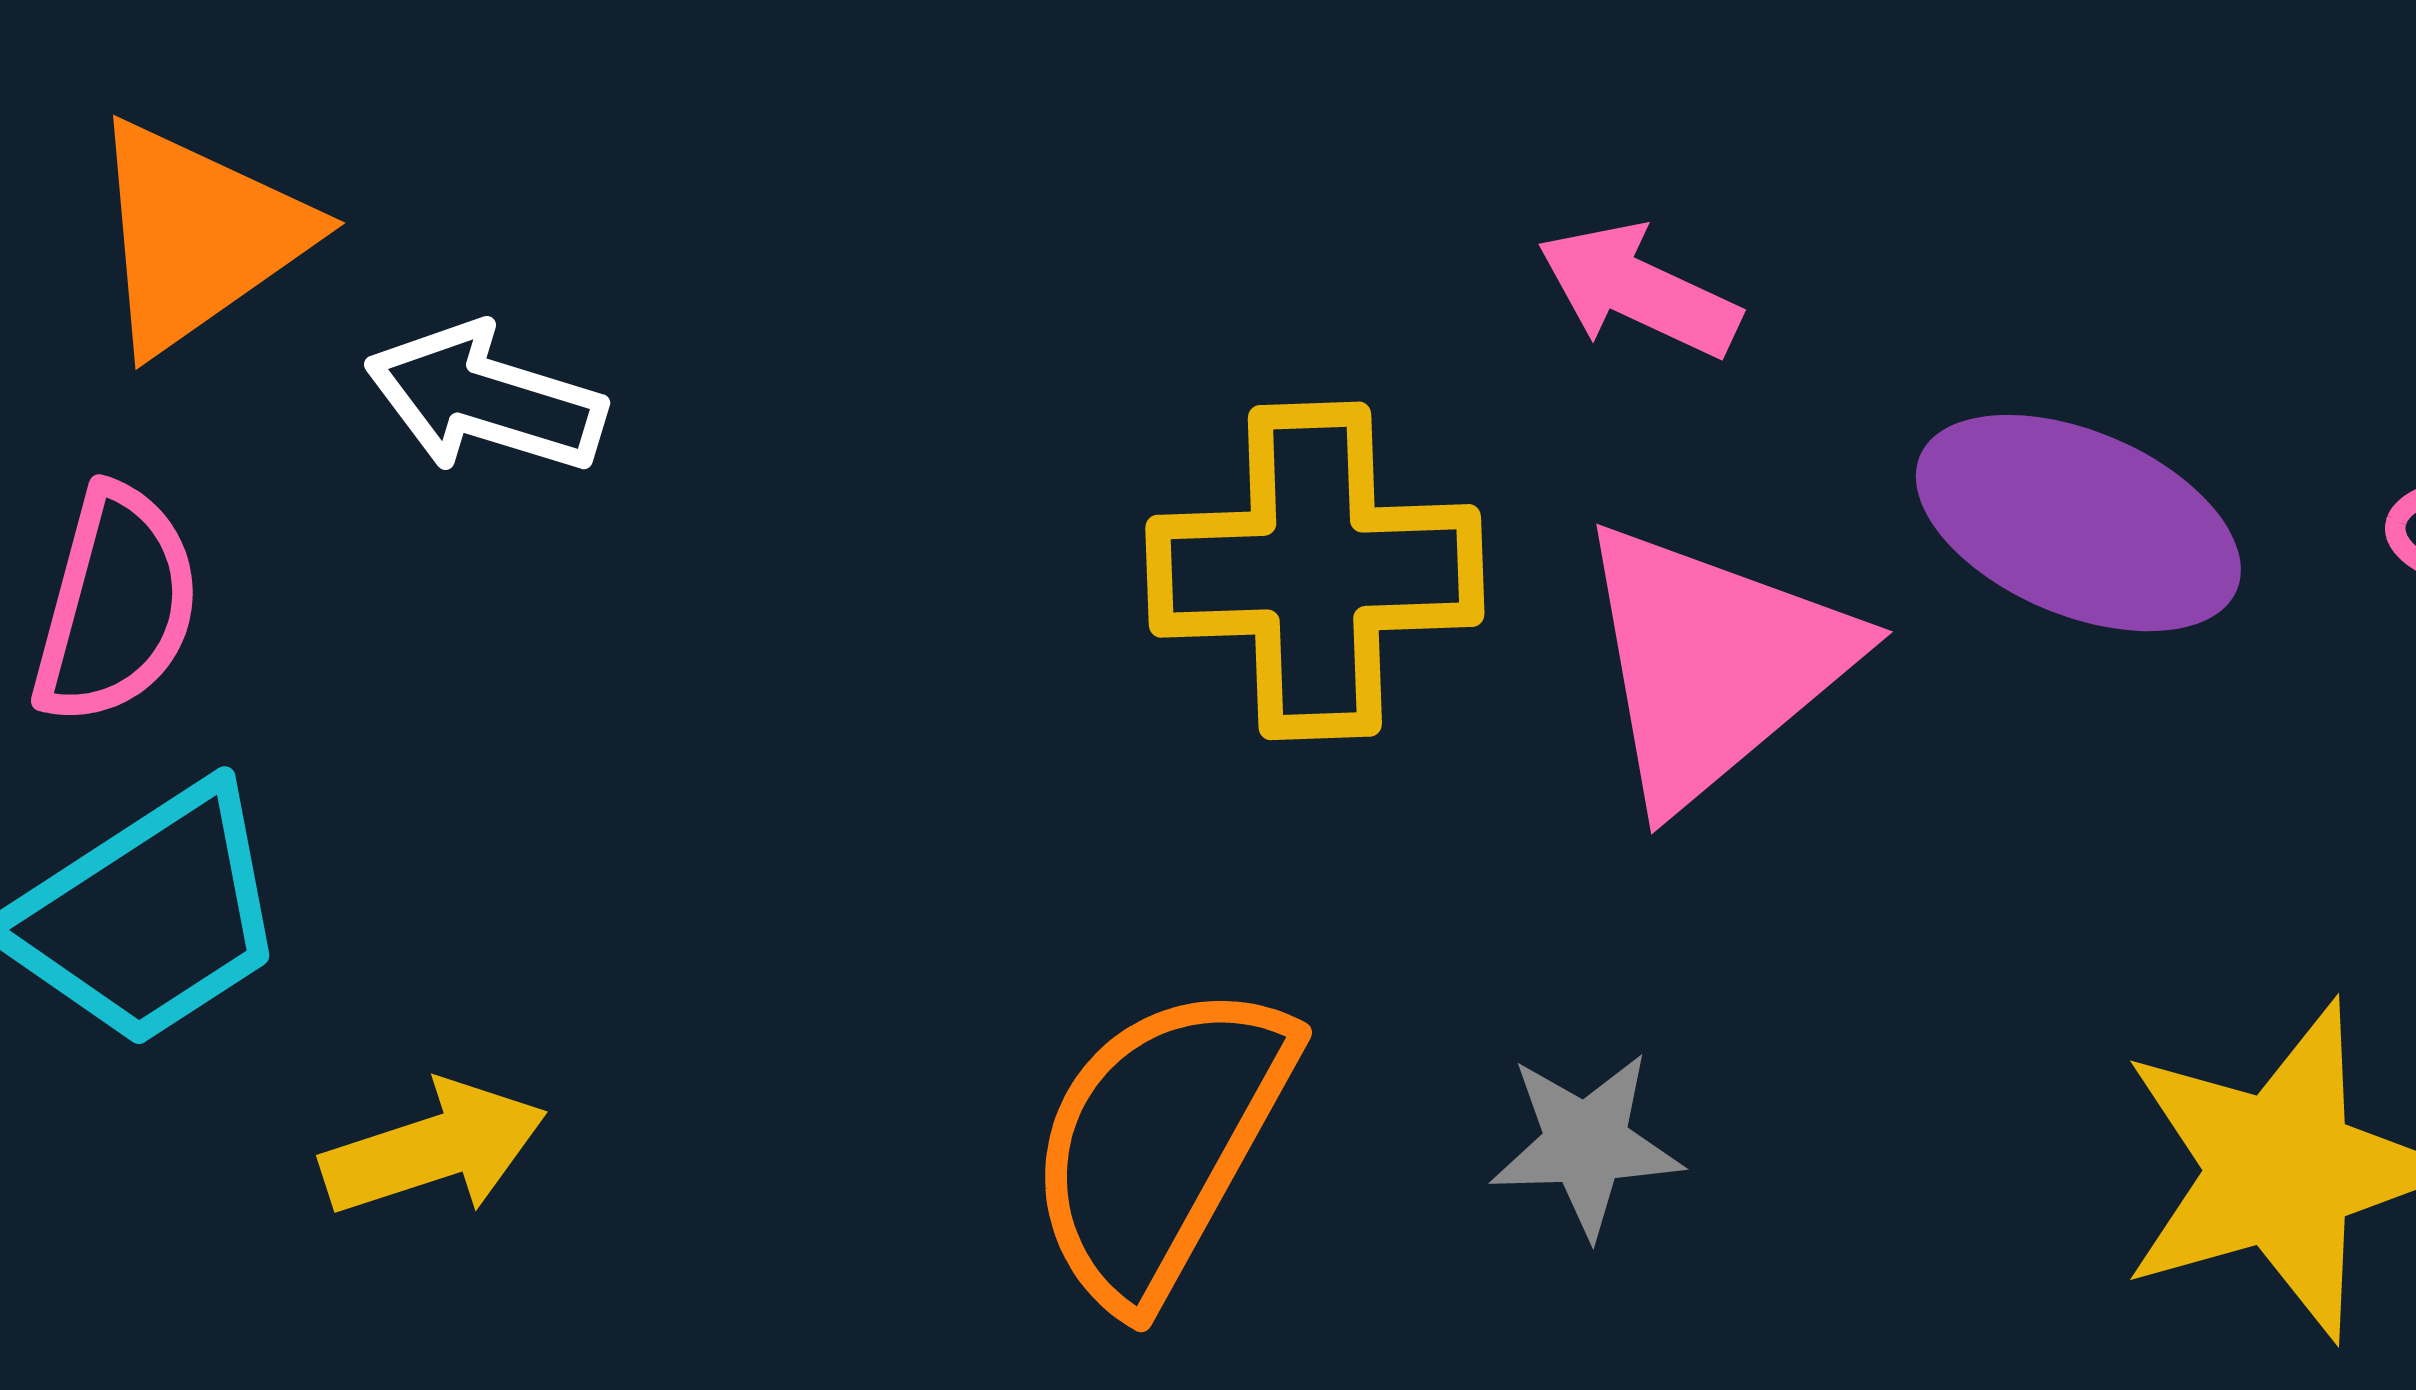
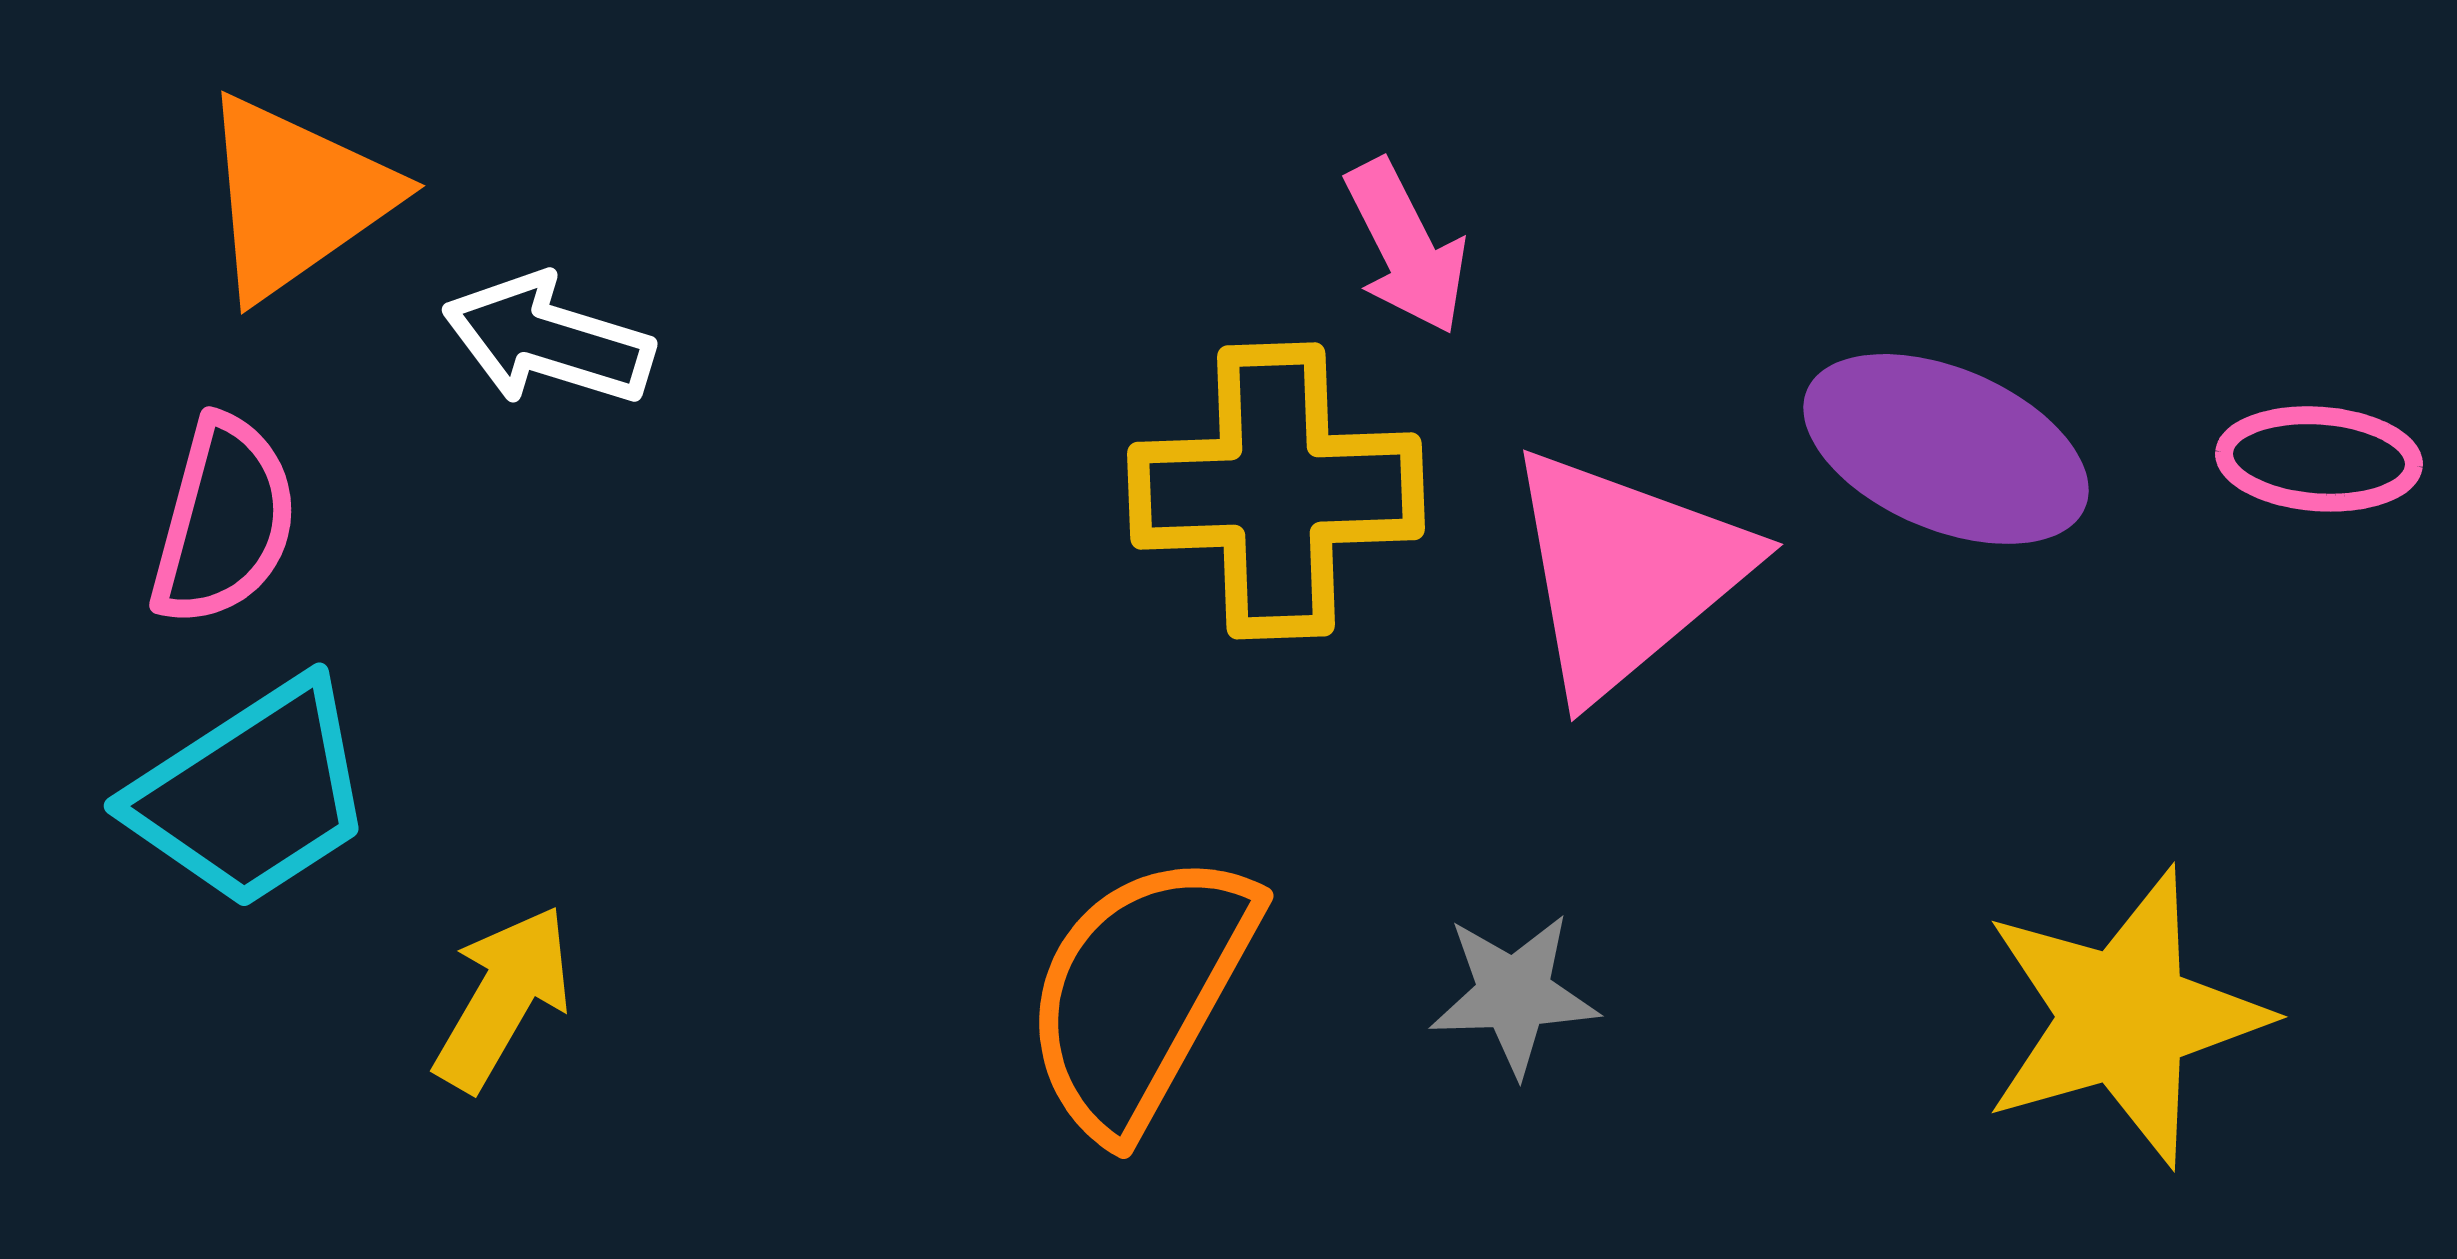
pink arrow: (1638, 291) -> (1406, 247), moved, turned -142
yellow arrow: (434, 1149) -> (503, 998), turned -42

